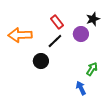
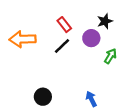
black circle: (41, 61) -> (43, 97), moved
green arrow: (92, 69) -> (110, 56), moved

